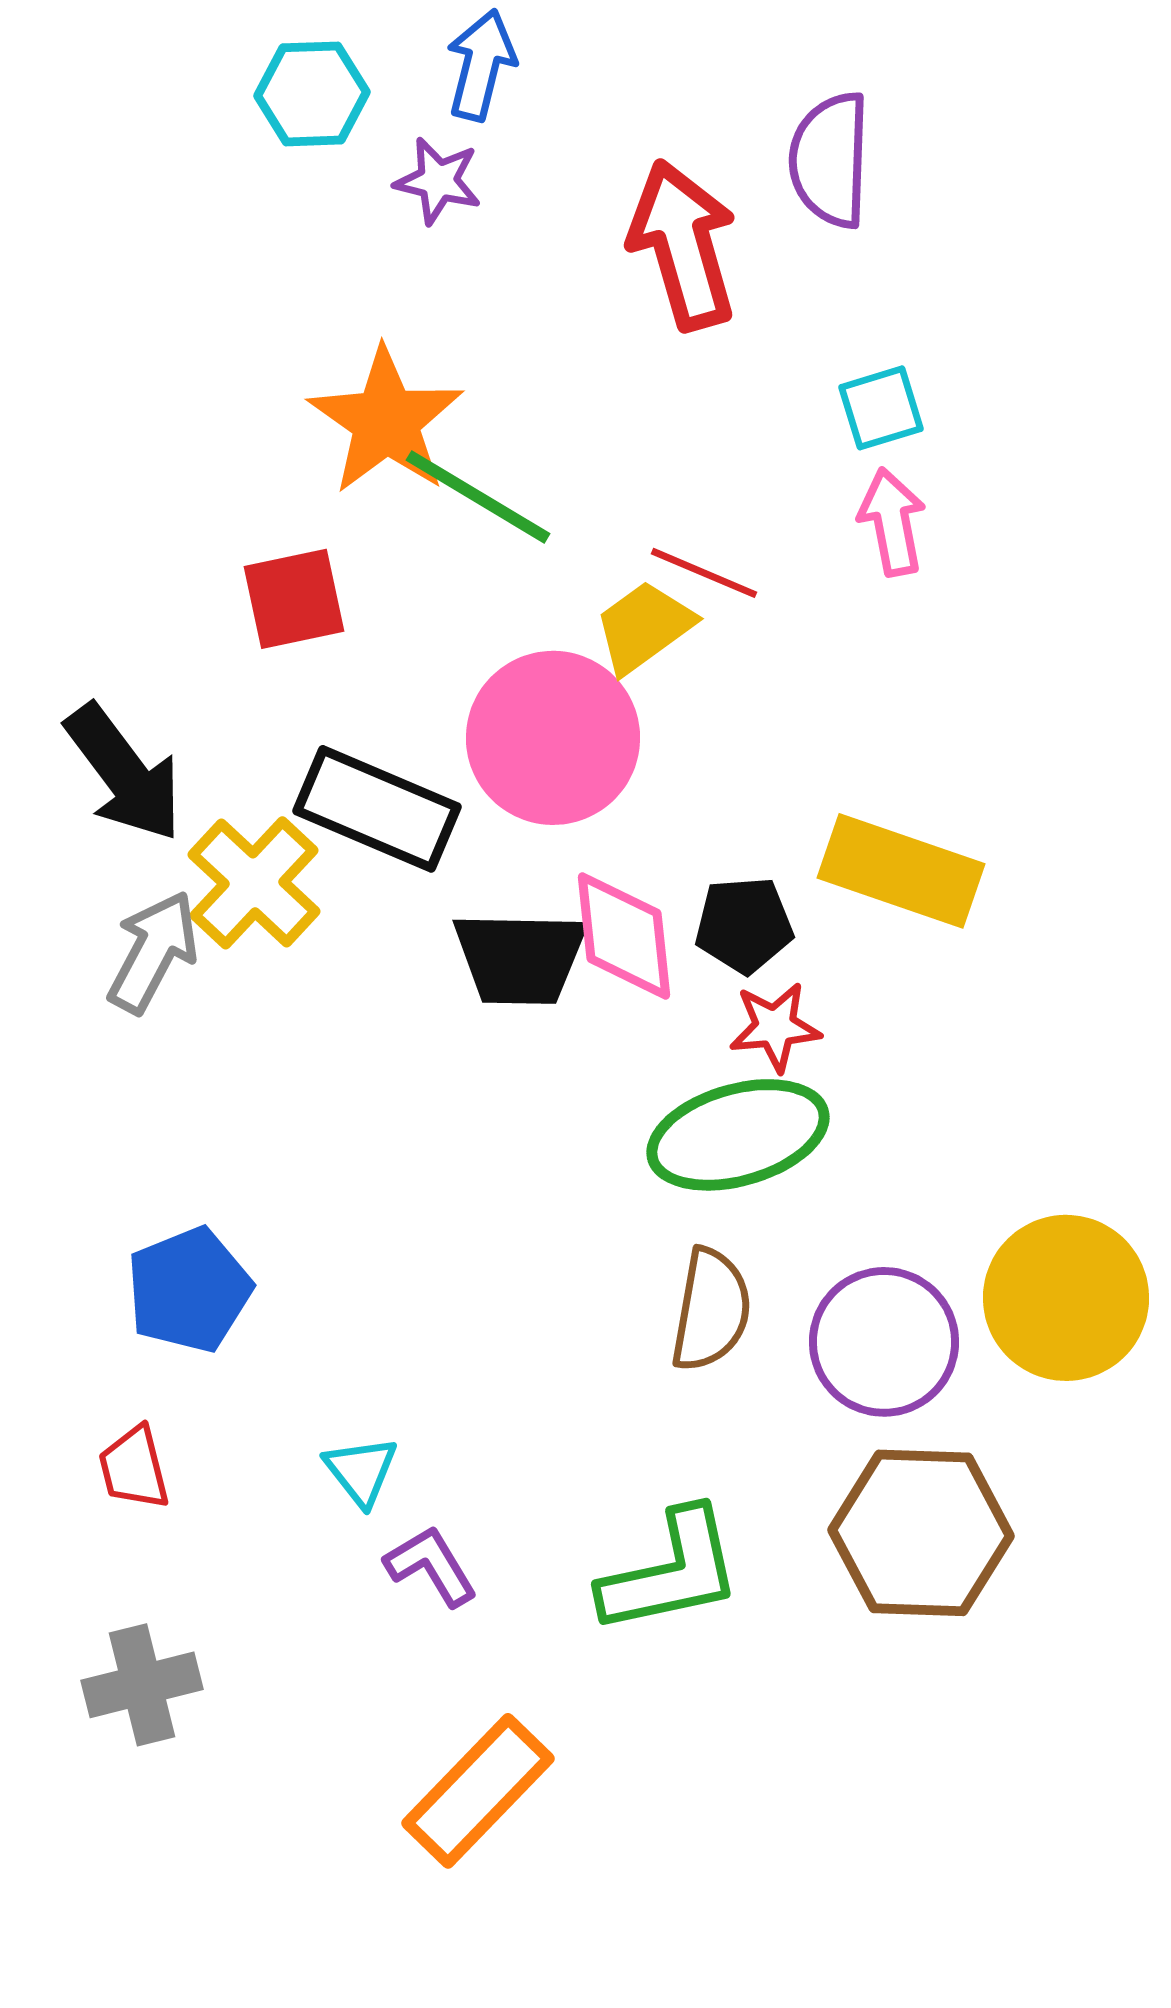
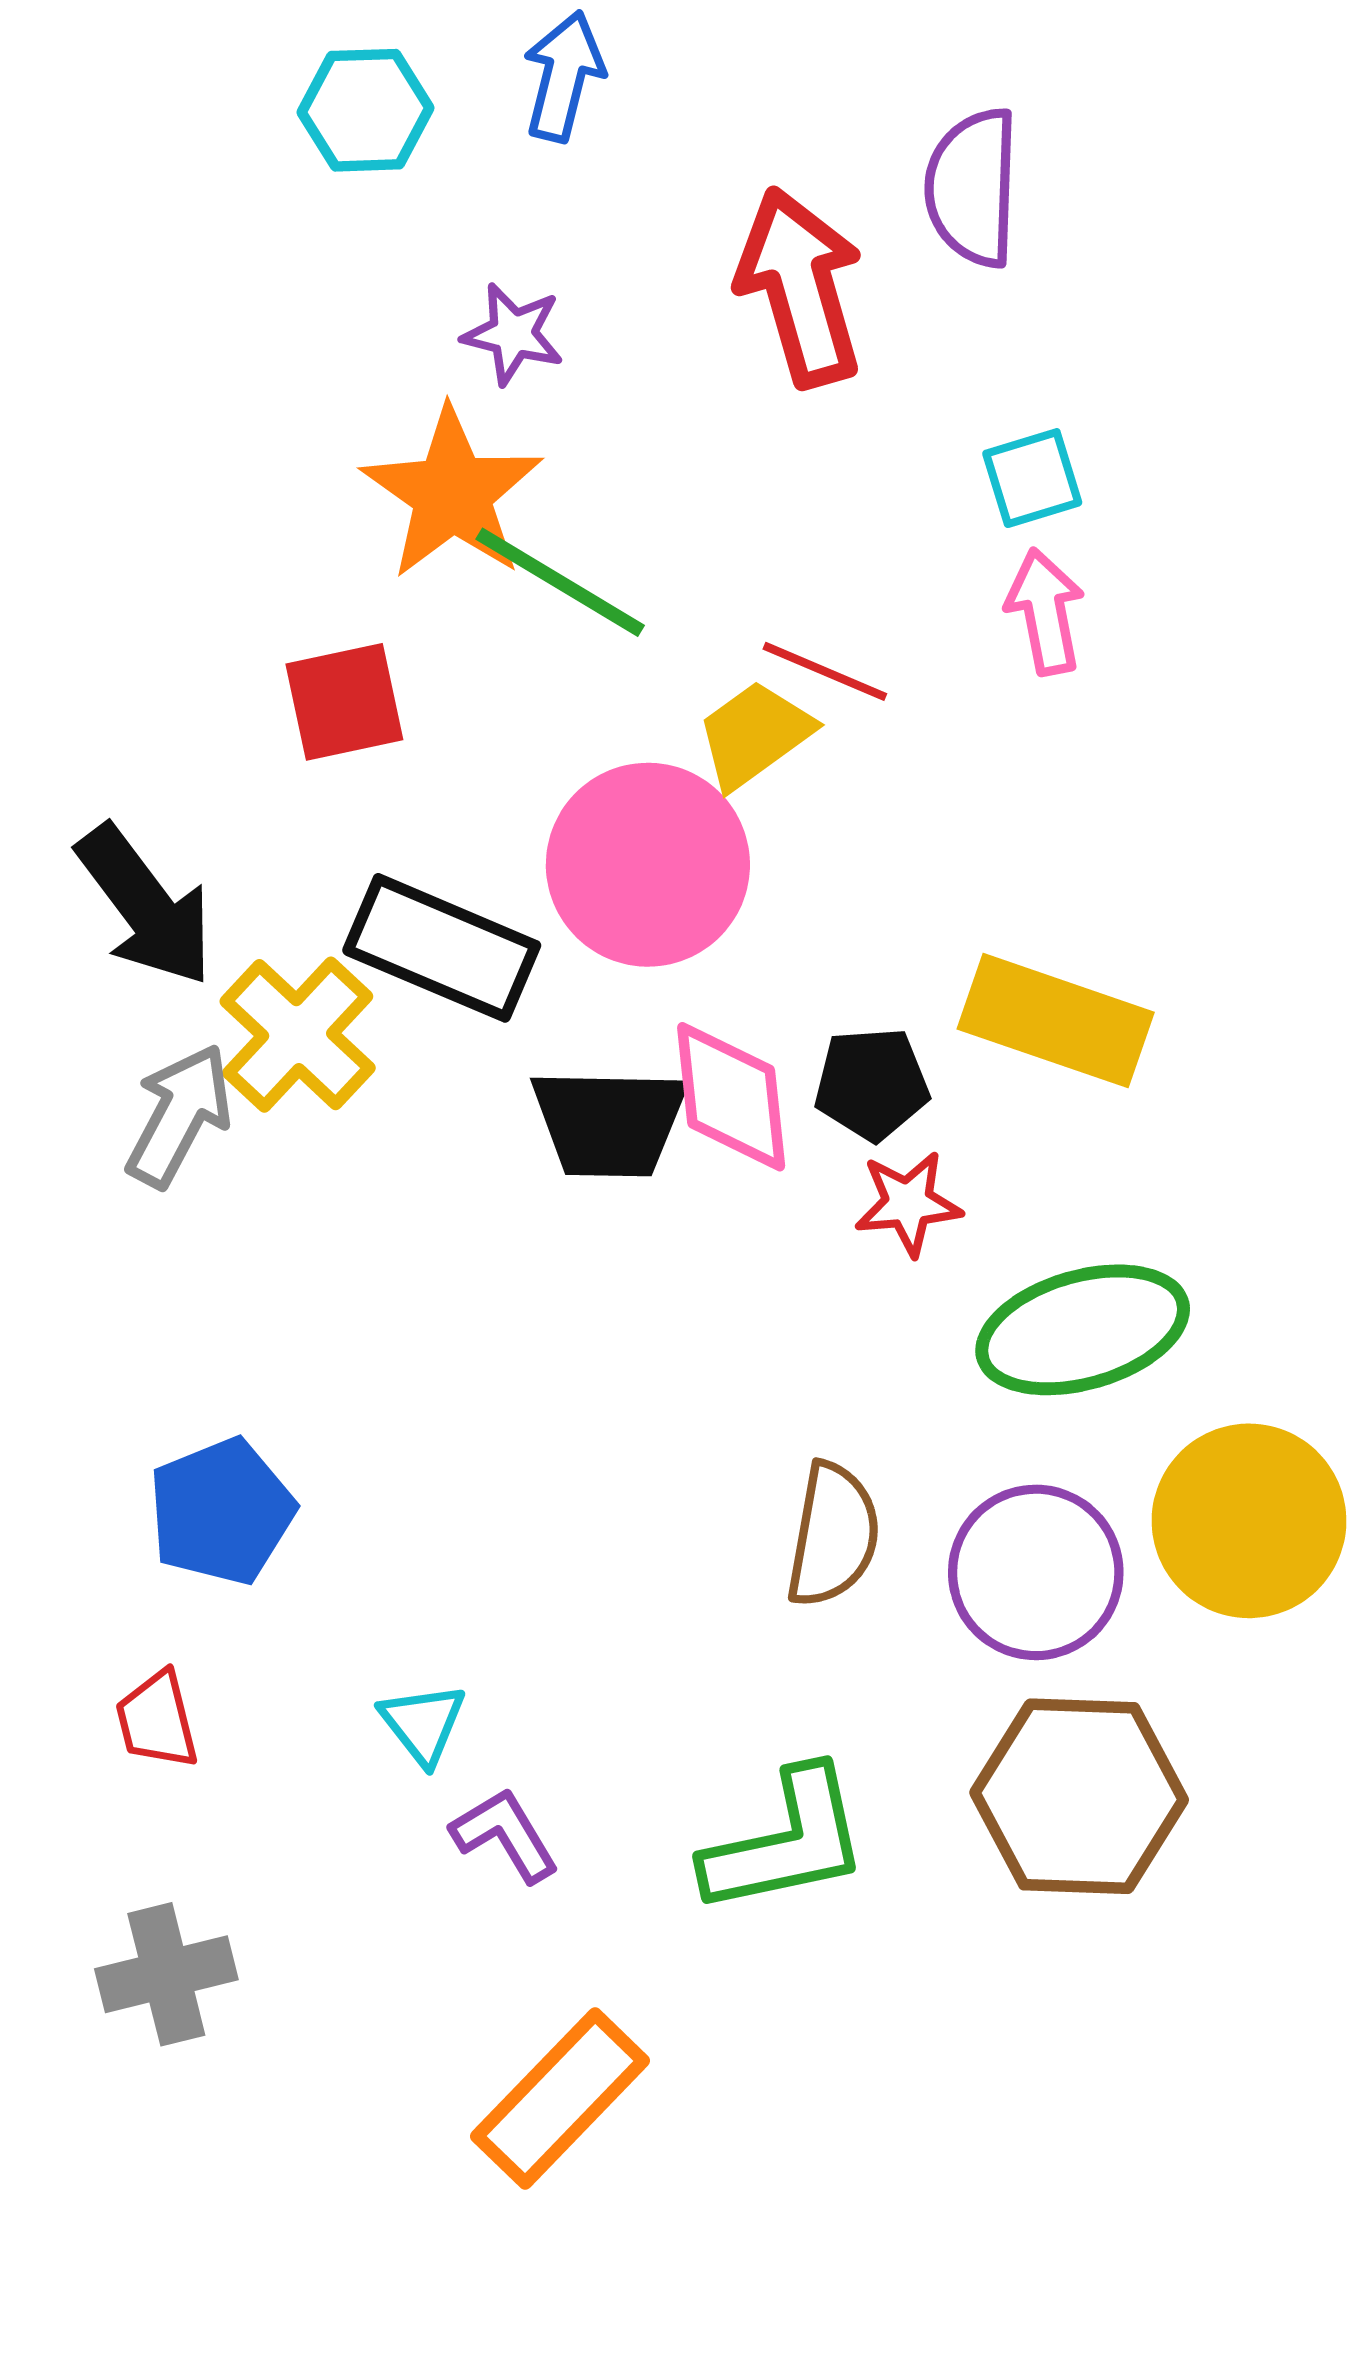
purple star: (438, 181) -> (513, 334), moved
green ellipse: (738, 1135) -> (1083, 1330), moved

